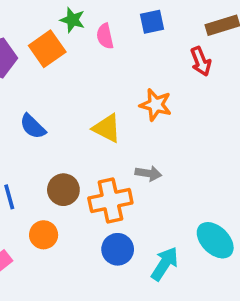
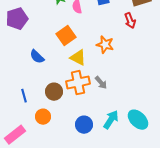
orange square: (47, 49) -> (66, 36), moved
gray arrow: (148, 173) -> (101, 83), turned 40
orange cross: (110, 200) -> (78, 83), moved
cyan arrow: (165, 264) -> (111, 120), moved

